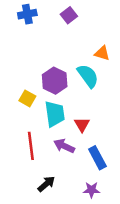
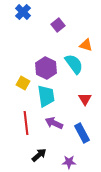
blue cross: (27, 14) -> (23, 12), turned -35
purple square: (69, 15) -> (58, 25), moved
red triangle: (82, 125) -> (85, 99), moved
purple star: (91, 190) -> (69, 162), moved

